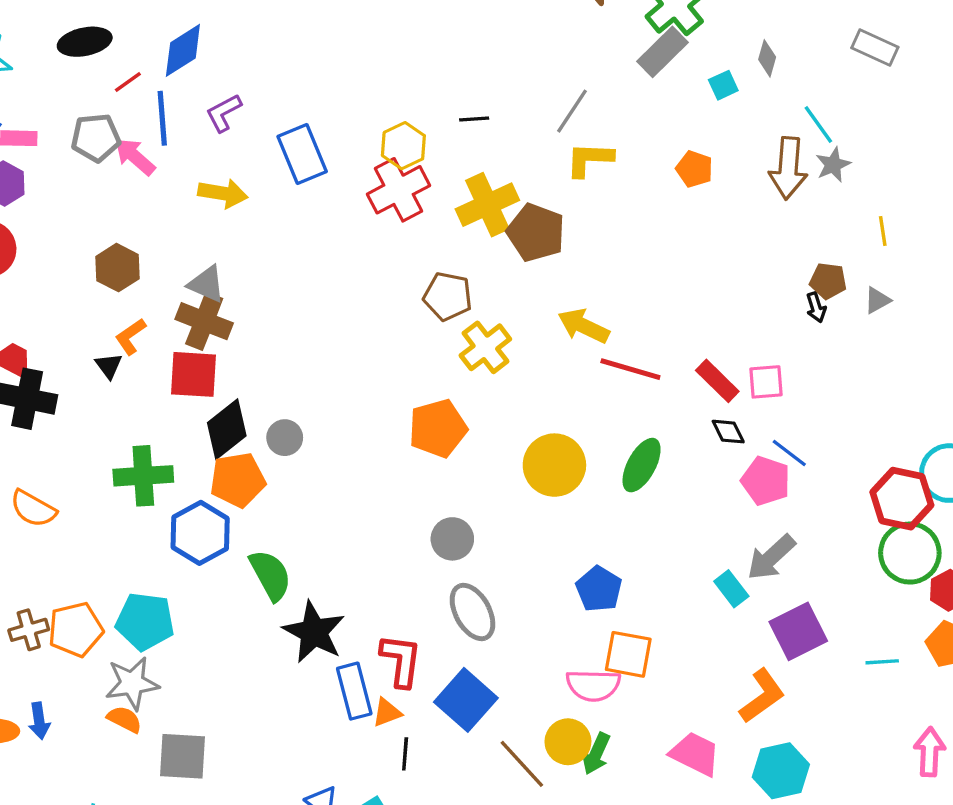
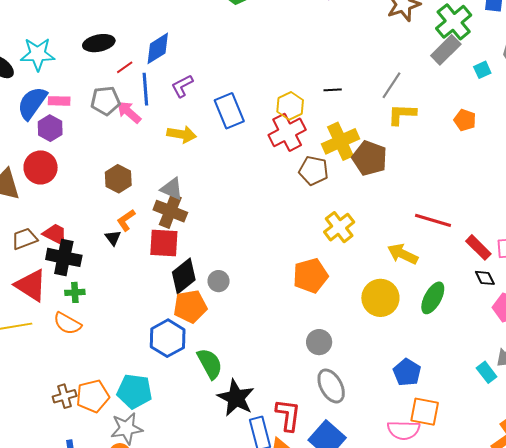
brown pentagon: (448, 296) -> (314, 171), moved
yellow arrow: (584, 326) -> (403, 254), moved
red line: (630, 369) -> (433, 220), moved
green cross: (143, 476) -> (75, 292), moved, size x0.6

